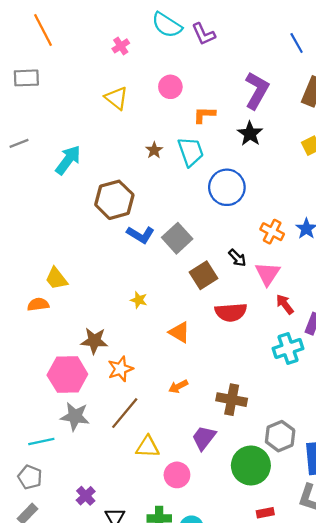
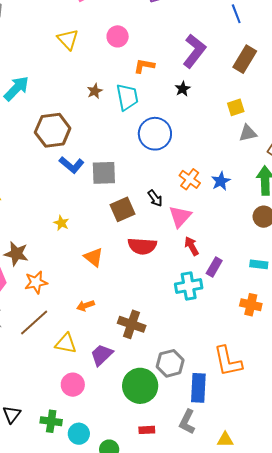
black star: (250, 134) -> (183, 89), size x0.7
gray square: (177, 238) -> (104, 173), turned 32
yellow triangle: (148, 447) -> (66, 343), moved

